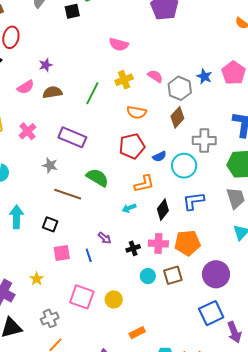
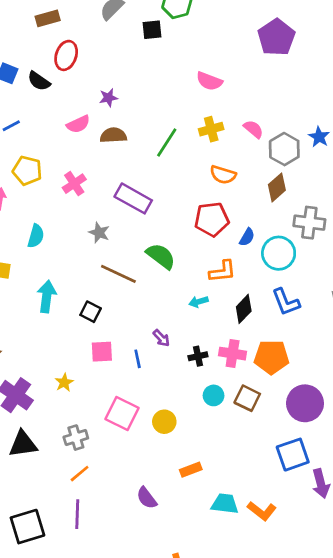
blue semicircle: (159, 156) -> (247, 237), turned -40
blue L-shape: (193, 201) -> (286, 302), turned -110
brown square: (173, 275) -> (247, 398), turned 36

